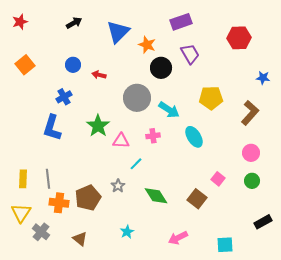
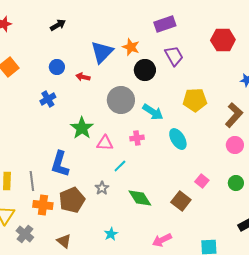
blue triangle: (118, 32) -> (102, 52), moved
blue L-shape: (52, 128) -> (60, 164), moved
pink circle: (251, 153) -> (235, 145), moved

